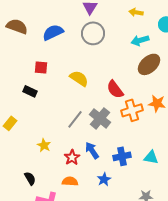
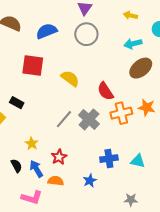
red square: (41, 67) -> (33, 65), size x1.6
black rectangle: (30, 91) -> (17, 103), moved
blue arrow: (92, 150) -> (36, 169), moved
black semicircle: (30, 178) -> (16, 166), moved

